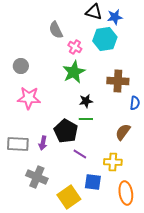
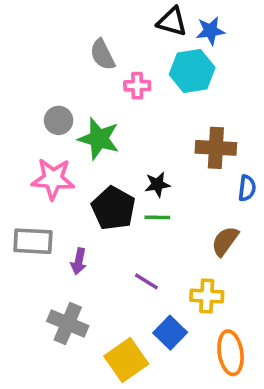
pink cross: (75, 47) -> (137, 86), turned -32
gray circle: (21, 66) -> (59, 120), moved
green star: (74, 72) -> (99, 139), moved, turned -30
black pentagon: (66, 131) -> (113, 208), moved
gray rectangle: (18, 144) -> (33, 241), moved
blue square: (93, 182) -> (170, 333), turned 36

